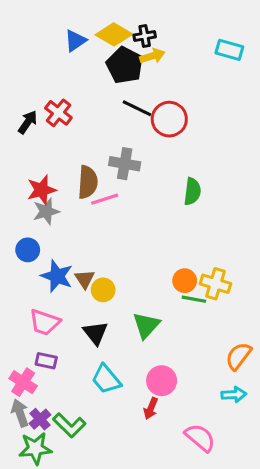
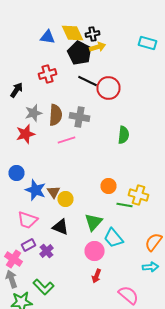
yellow diamond: (114, 34) -> (72, 33), turned 35
blue triangle: (75, 41) -> (48, 37), turned 42
red cross: (58, 113) -> (48, 74), moved, turned 36
brown semicircle: (88, 182) -> (56, 115), moved
gray star: (46, 211) -> (34, 113), moved
orange circle: (185, 281) -> (108, 186), moved
black triangle: (95, 333) -> (60, 227), turned -30
purple rectangle: (46, 361) -> (28, 245), turned -40
cyan trapezoid: (106, 379) -> (114, 238), moved
pink circle: (162, 381) -> (94, 251), moved
purple cross: (40, 419) -> (46, 251), moved

